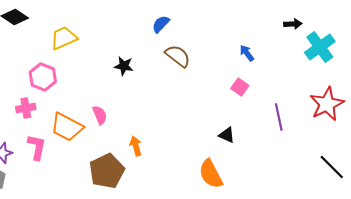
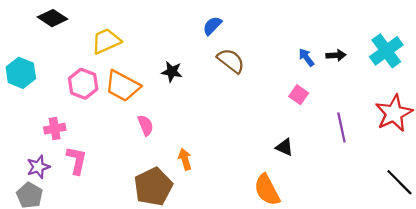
black arrow: (293, 24) -> (336, 55), moved
pink cross: (26, 108) -> (55, 129), moved
orange trapezoid: (67, 127) -> (123, 86), moved

